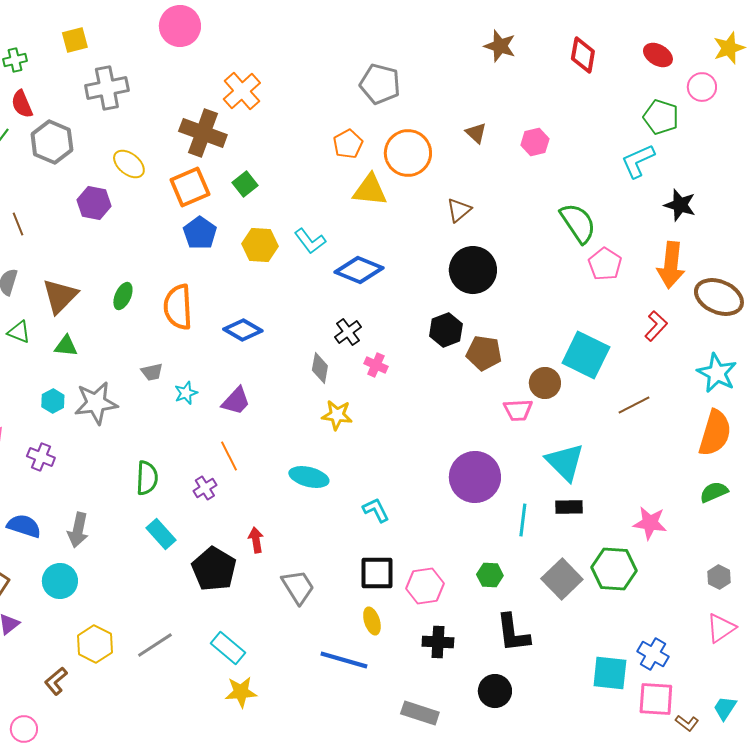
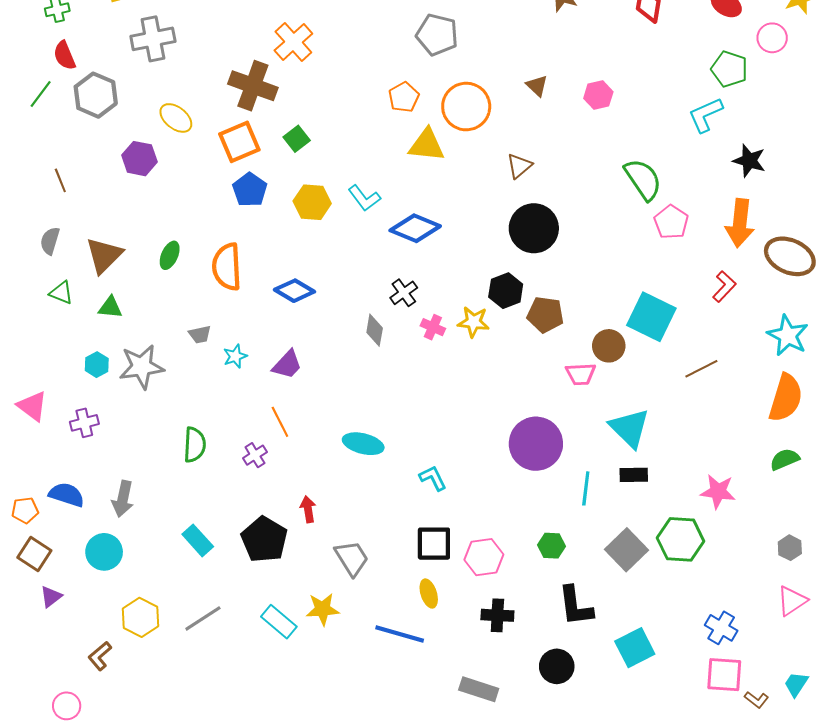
yellow star: (337, 415) -> (473, 322), moved
purple cross: (41, 457) -> (84, 423), turned -36
cyan rectangle: (161, 534) -> (198, 540), moved
cyan square: (610, 673) -> (635, 648), moved, turned -33
yellow star: (241, 692) -> (323, 609), moved

